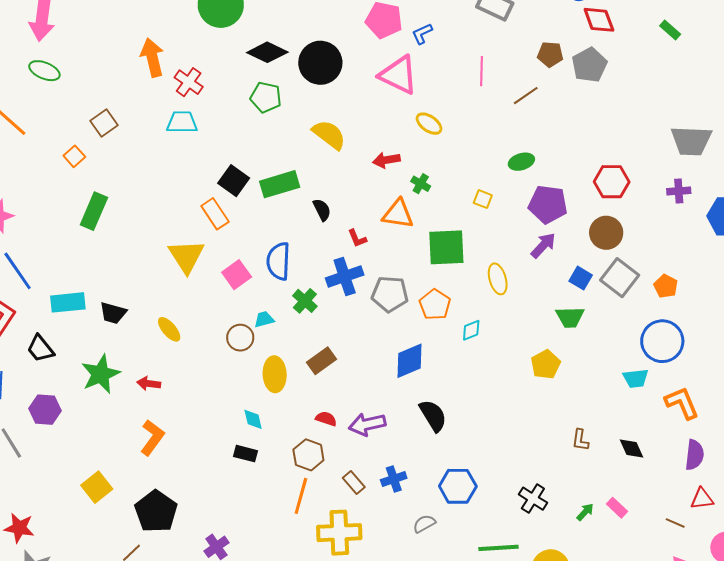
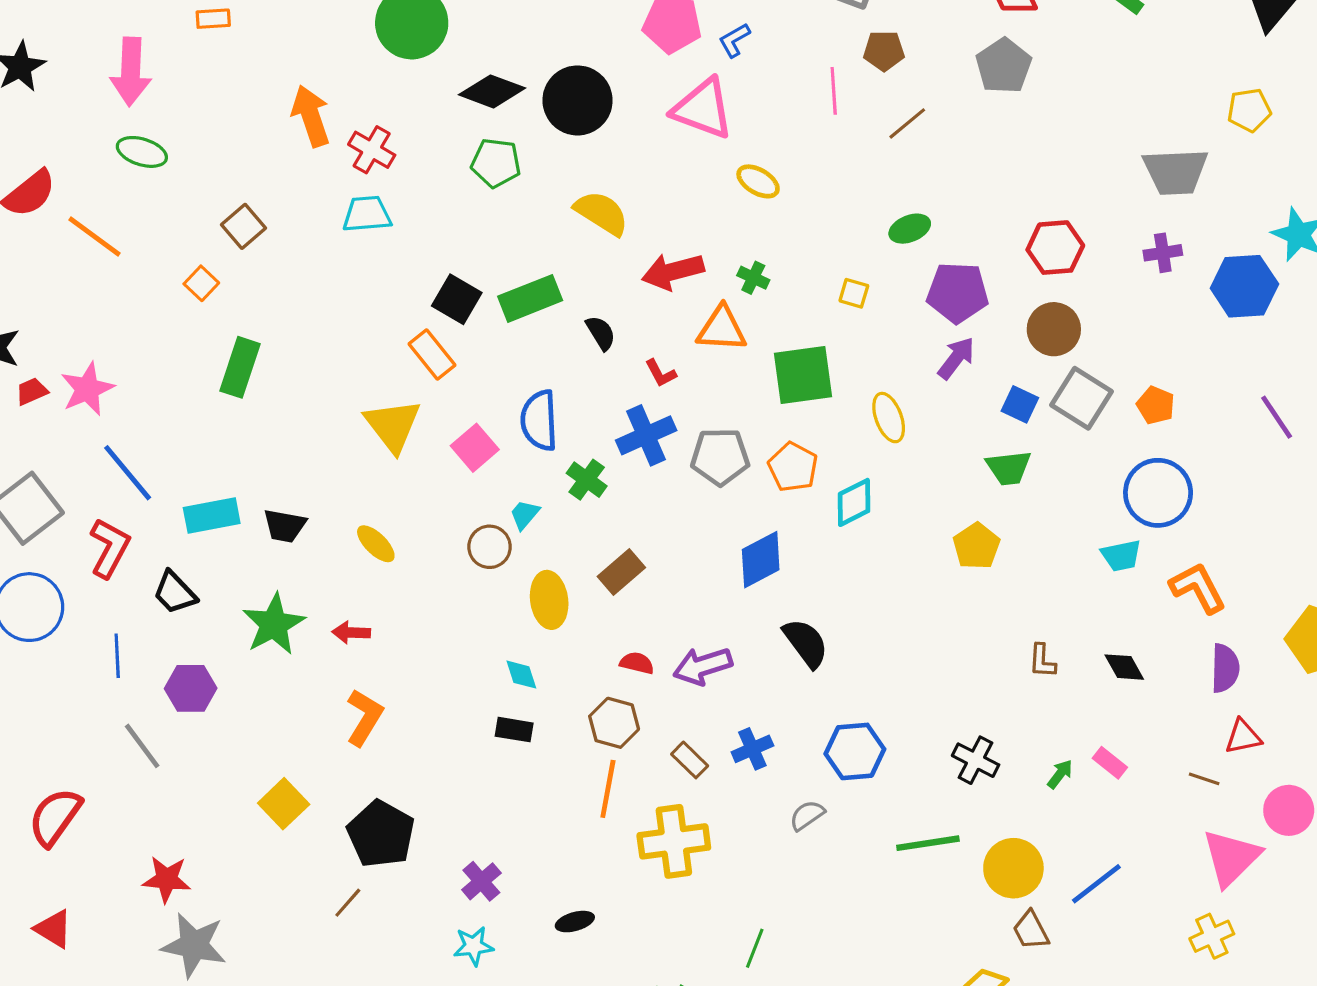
brown pentagon: (550, 54) -> (884, 51), moved
red arrow: (386, 160) -> (673, 271), moved, size x1.4
cyan trapezoid: (264, 319) -> (525, 515), turned -30
cyan diamond: (471, 330) -> (854, 502), size x1.4

